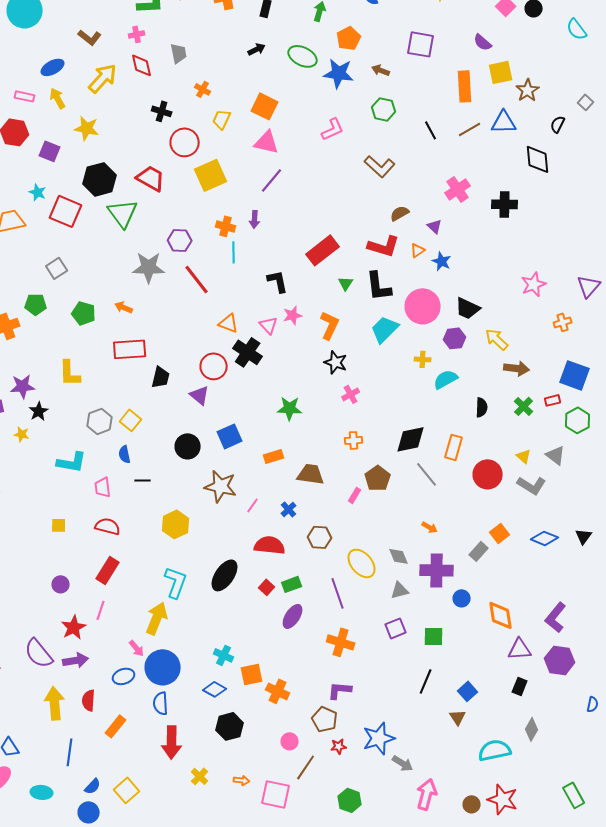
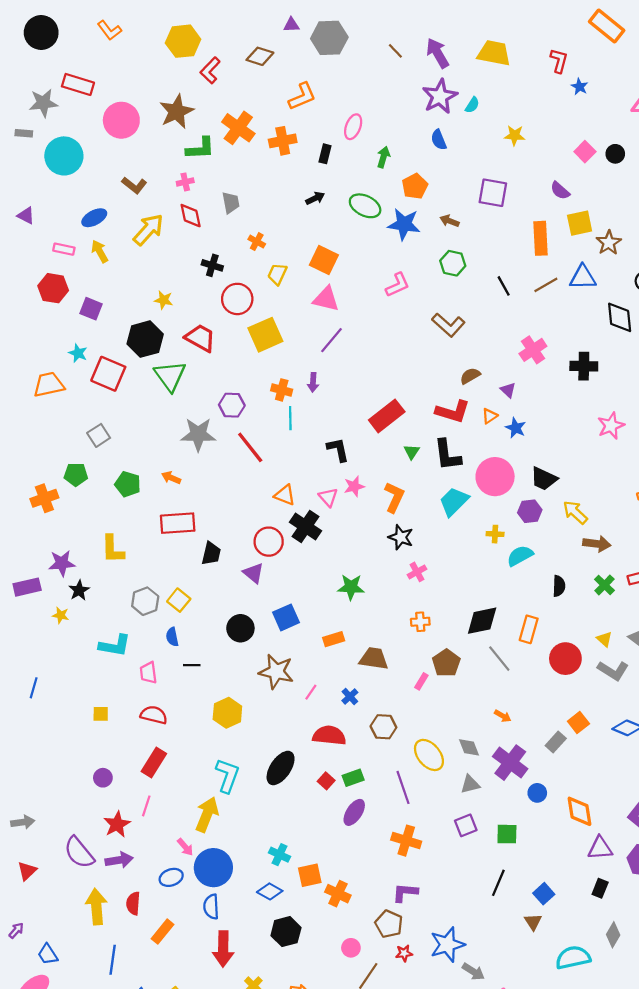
yellow star: (87, 128) -> (164, 300), moved, size x0.7
pink star: (534, 284) -> (611, 426), moved
purple cross: (437, 570) -> (510, 763), turned 36

